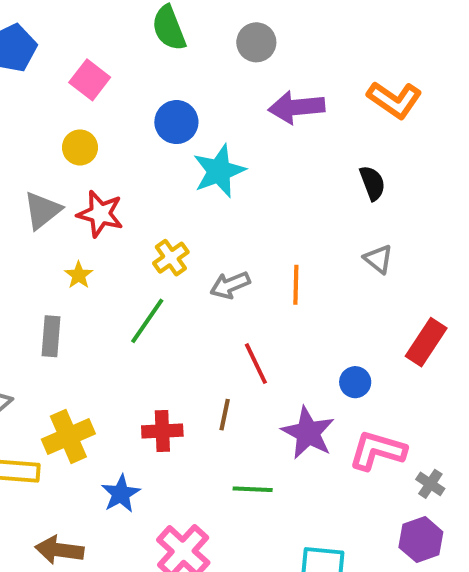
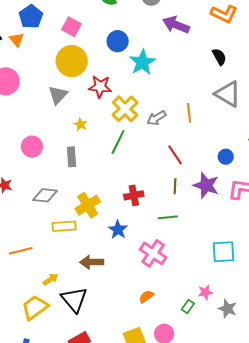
purple arrow: (297, 107) -> (176, 25), turned 36
yellow circle: (80, 147) -> (72, 61), size x1.8
red star: (100, 214) -> (100, 87), moved
yellow cross: (171, 258) -> (125, 109), size x1.5
gray triangle: (378, 259) -> (228, 94), size x1.8
brown line: (225, 415) -> (175, 186), moved
green line: (253, 489) -> (168, 217), moved

